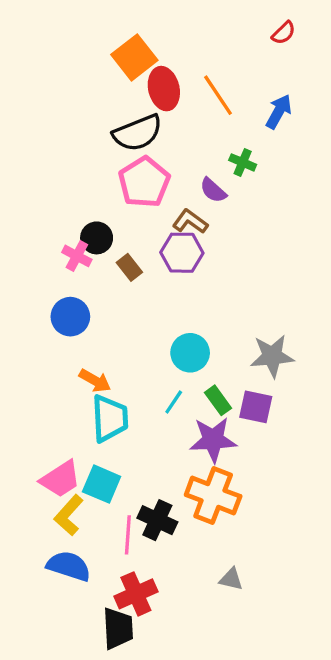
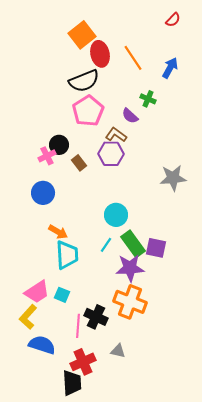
pink cross: (77, 256) -> (47, 156), turned 36
gray star: (272, 356) -> (173, 178), moved
green rectangle: (218, 400) -> (133, 244), size x1.5
cyan square: (102, 484) -> (62, 295), size x0.7
yellow L-shape: (69, 515) -> (28, 317), moved
gray triangle: (231, 579) -> (118, 351), moved

